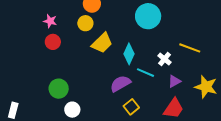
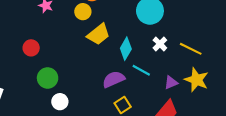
red circle: (53, 42) -> (31, 48), moved
white cross: (165, 59) -> (160, 44), moved
yellow star: (206, 87) -> (197, 80), moved

